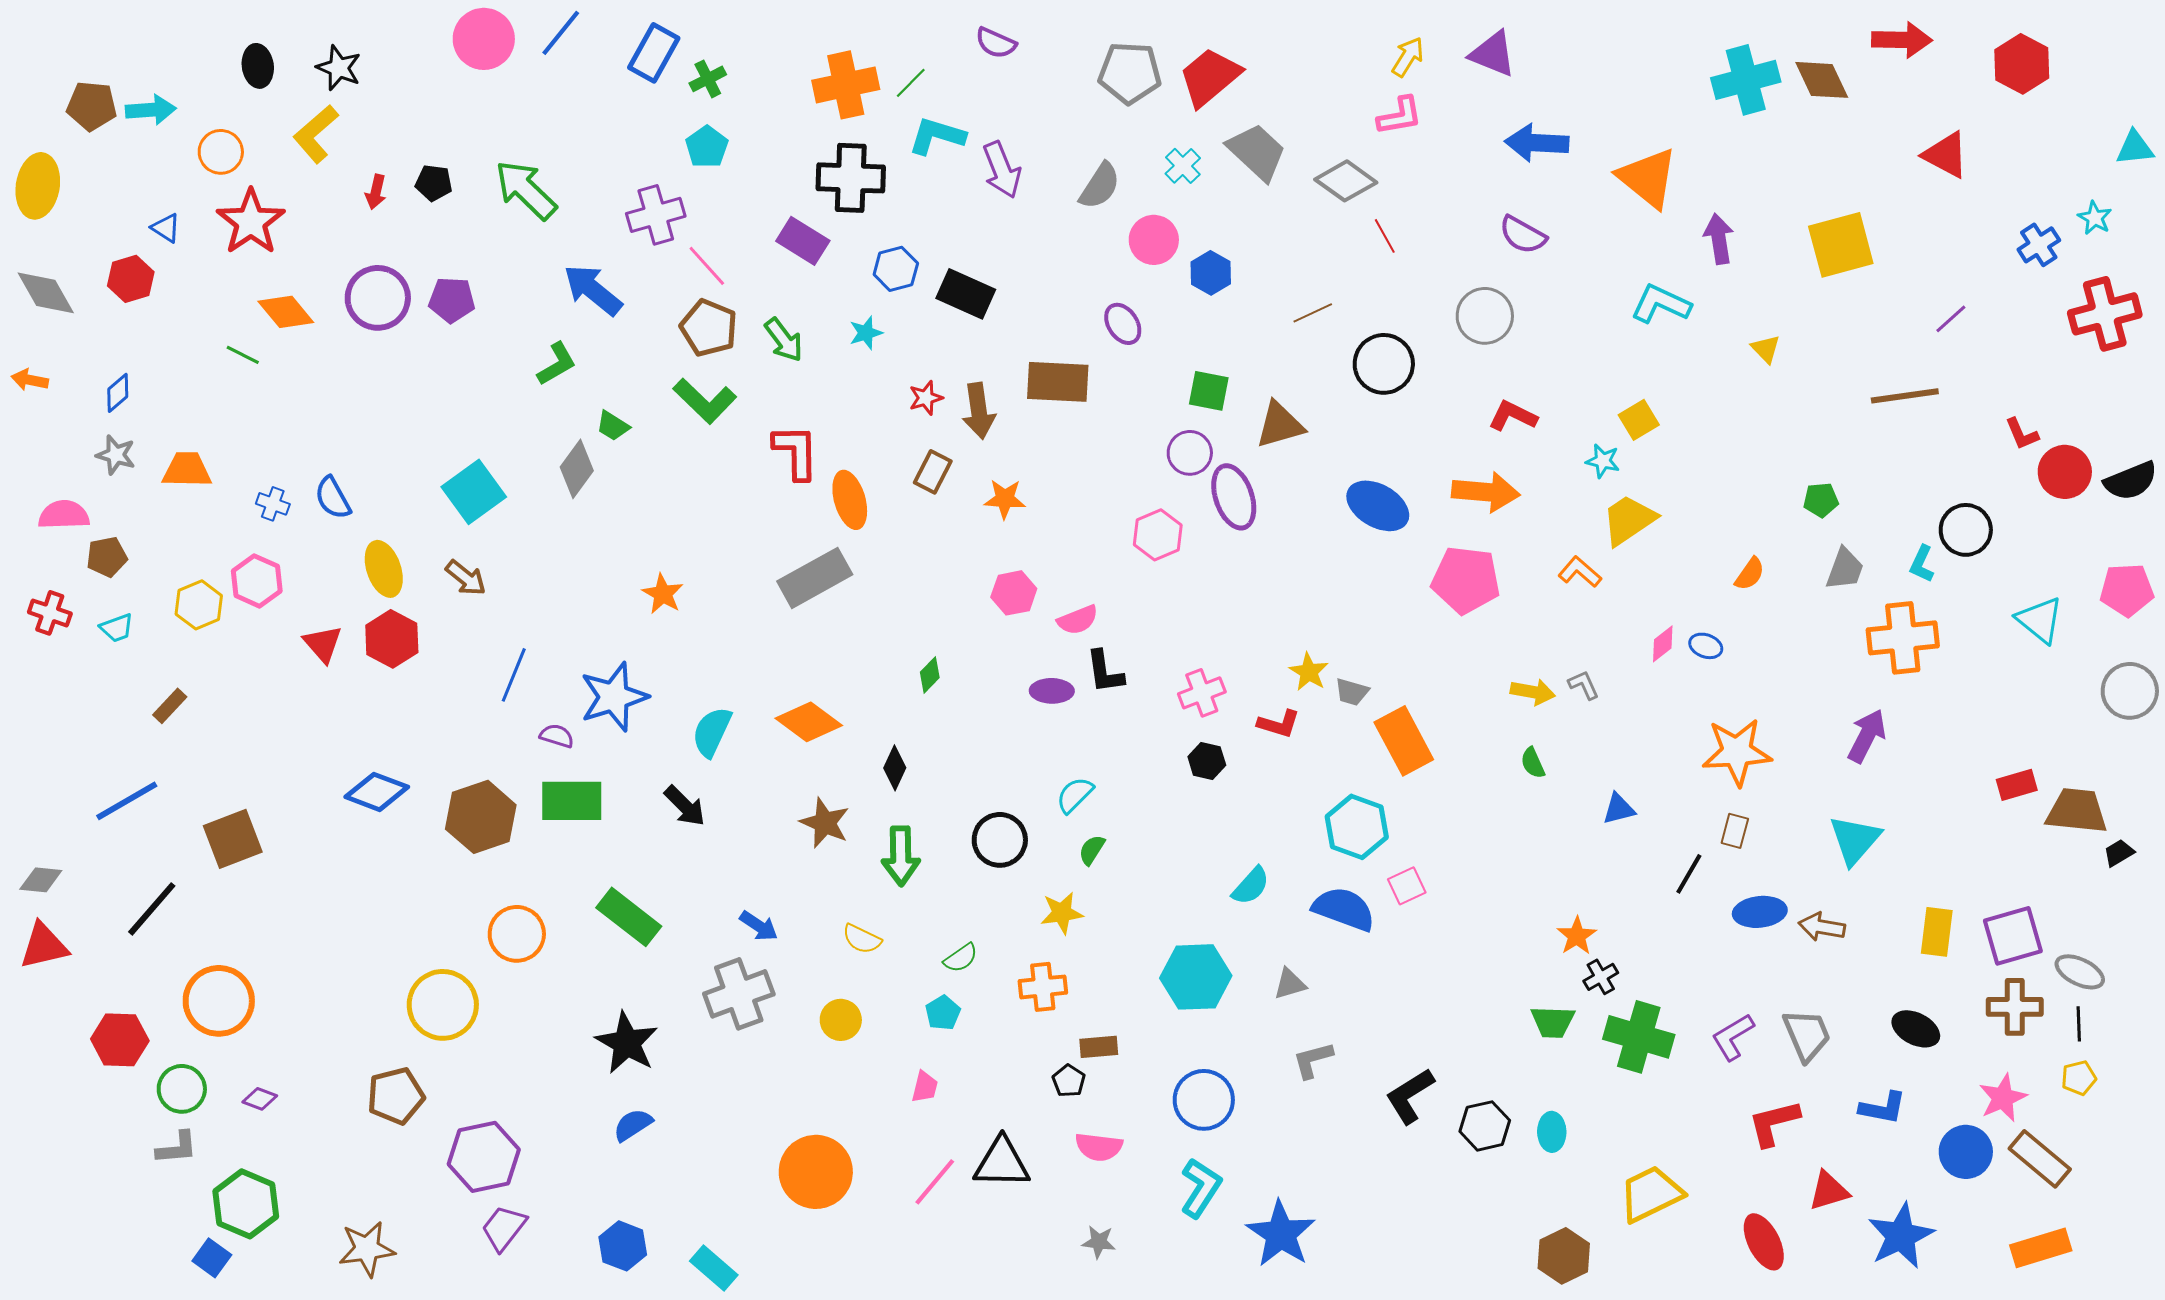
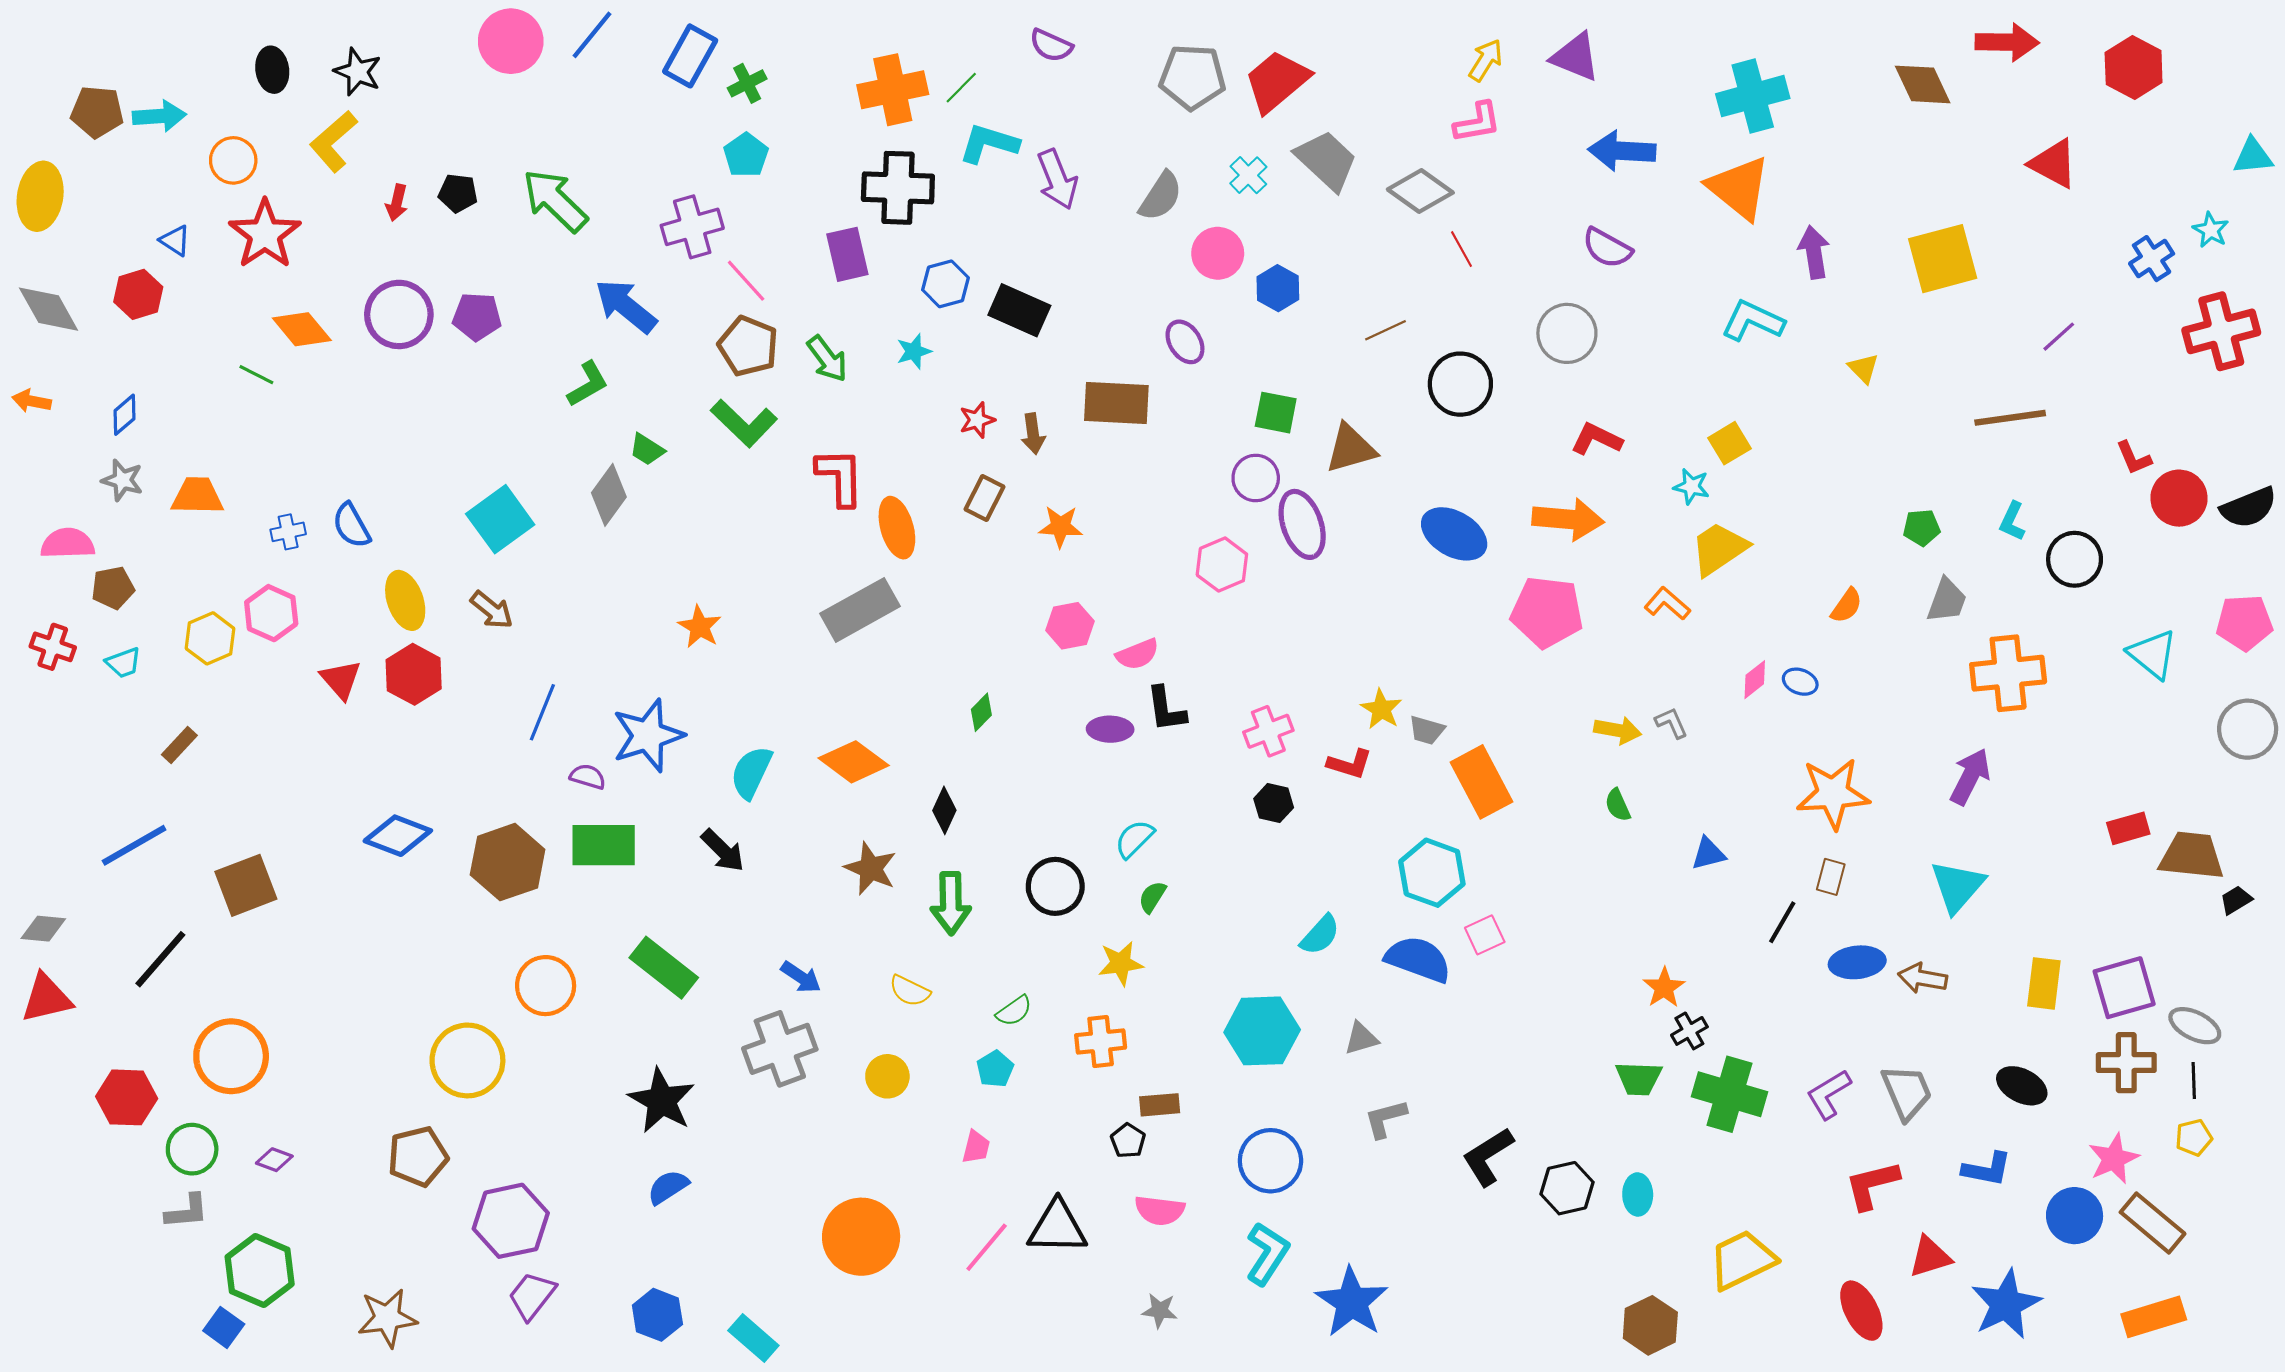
cyan cross: (1746, 80) -> (1753, 96), moved
purple rectangle: (803, 241) -> (847, 254), turned 45
brown arrow: (979, 411) -> (1033, 434), size x0.7
blue cross: (273, 504) -> (288, 532), turned -32
cyan L-shape: (1922, 564) -> (2012, 521), moved

